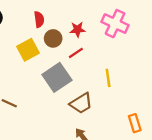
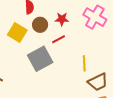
yellow square: (28, 50) -> (17, 33), turned -36
brown trapezoid: (81, 103) -> (98, 82), moved

